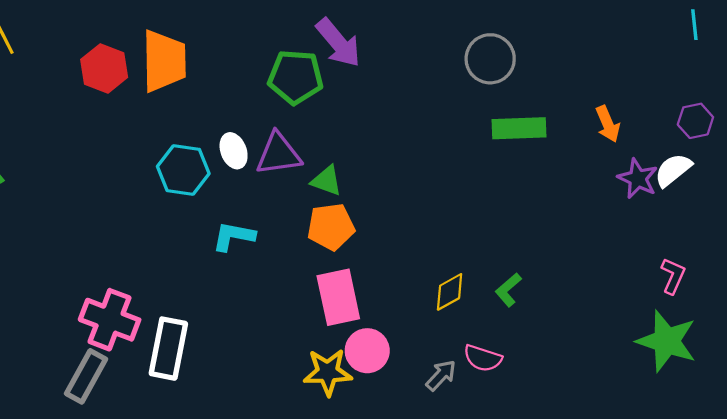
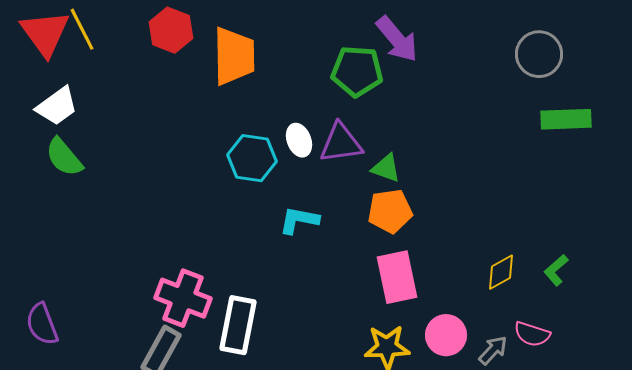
red hexagon: (104, 68) -> (171, 30), moved
pink circle: (367, 351) -> (446, 335), moved

